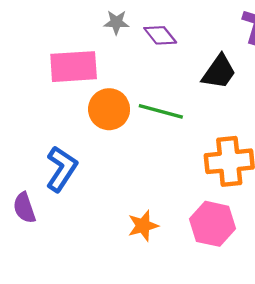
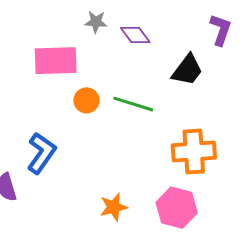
orange circle: (109, 109) -> (86, 100), size x0.7

